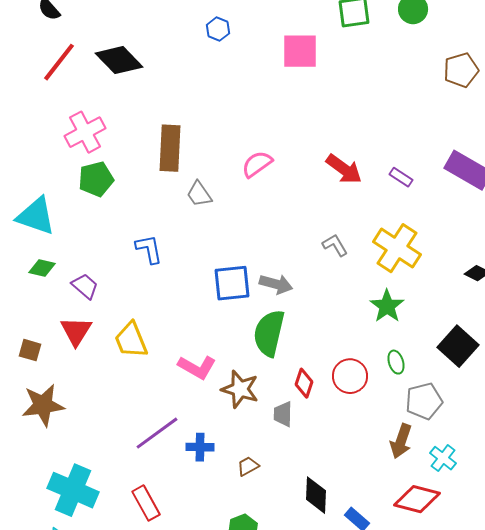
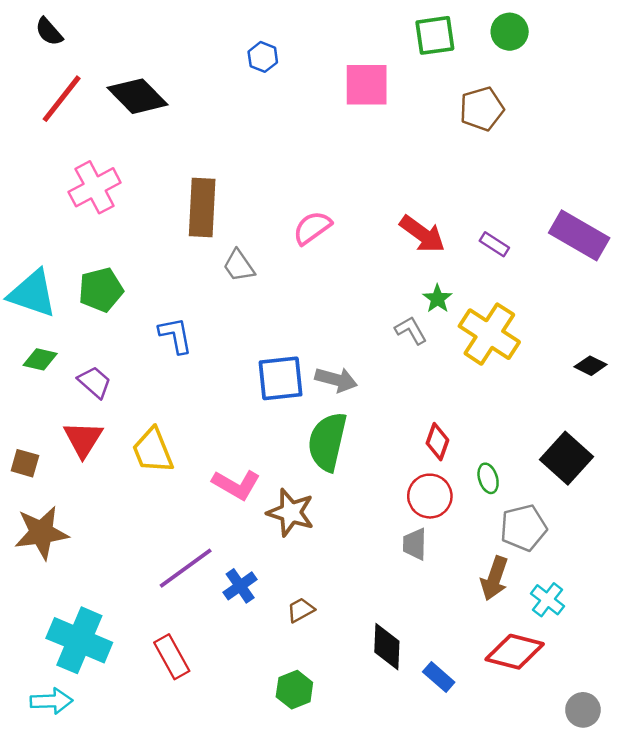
brown pentagon: (461, 70) -> (482, 109), moved
green pentagon: (96, 179) -> (101, 290), moved
green star: (387, 306) -> (437, 299), moved, size x0.7
red diamond: (304, 383) -> (437, 442), moved
gray trapezoid: (283, 414) -> (415, 544), moved
blue cross: (200, 447) -> (240, 586), turned -36

